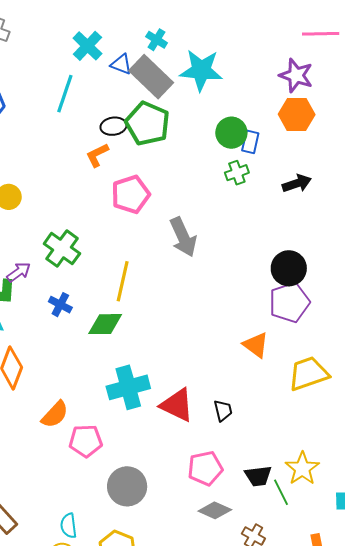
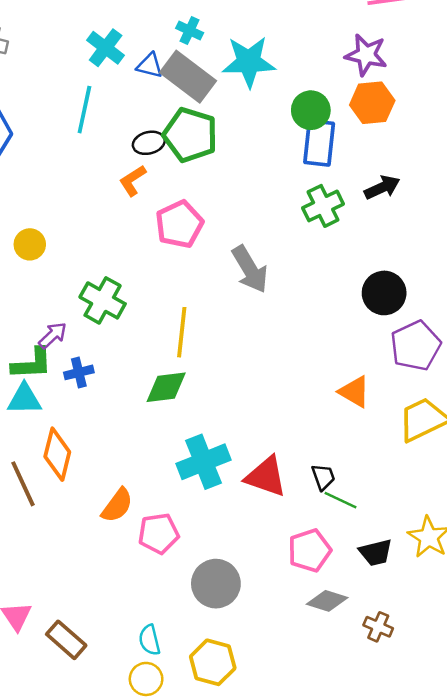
green circle: (231, 133) -> (311, 110), moved
blue rectangle: (250, 142) -> (319, 143), size x1.6
green cross: (237, 173) -> (323, 206), moved, size x1.4
purple pentagon: (289, 302) -> (416, 346), moved
blue cross: (60, 305) -> (79, 372), moved, turned -35
green line: (281, 492) -> (340, 500), moved, turned -32

